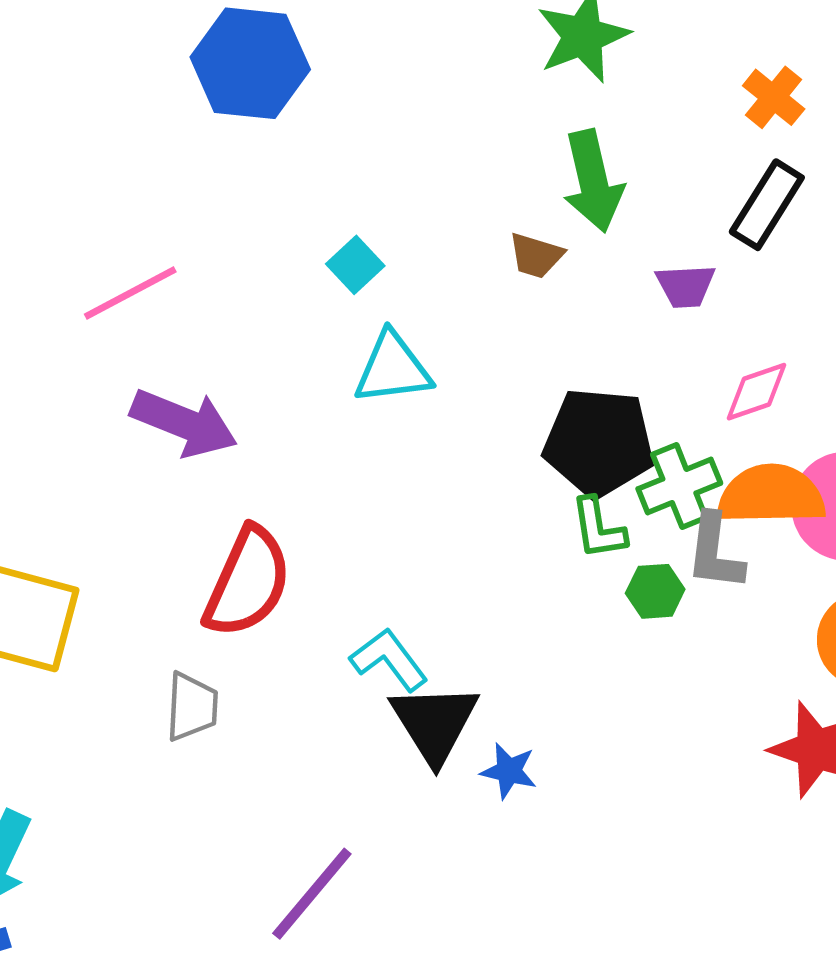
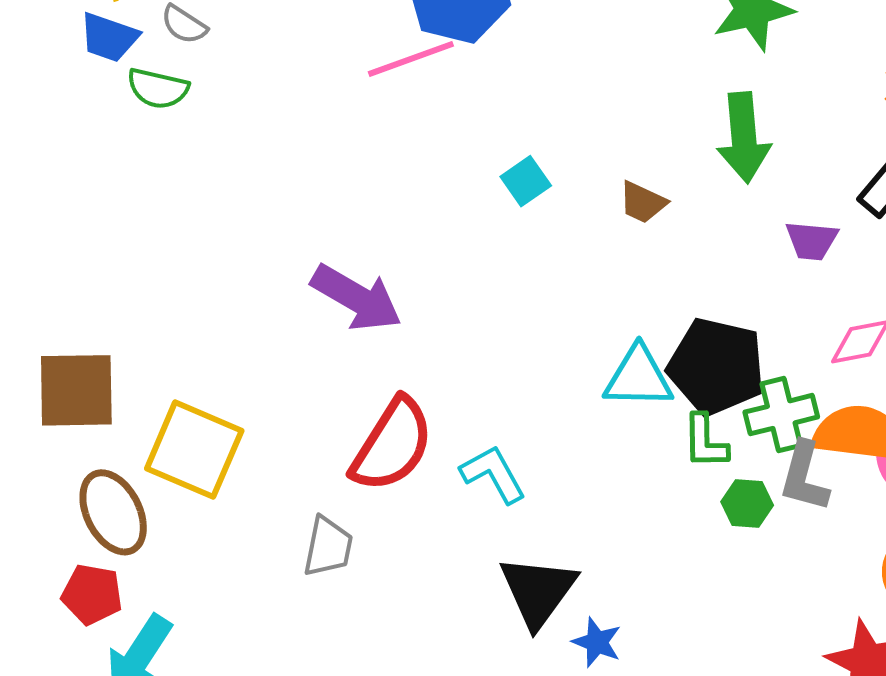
brown trapezoid: (536, 255) -> (643, 202), moved
pink line: (130, 293) -> (411, 59), moved
cyan triangle: (393, 368) -> (638, 377), moved
cyan L-shape: (389, 660) -> (493, 474), moved

